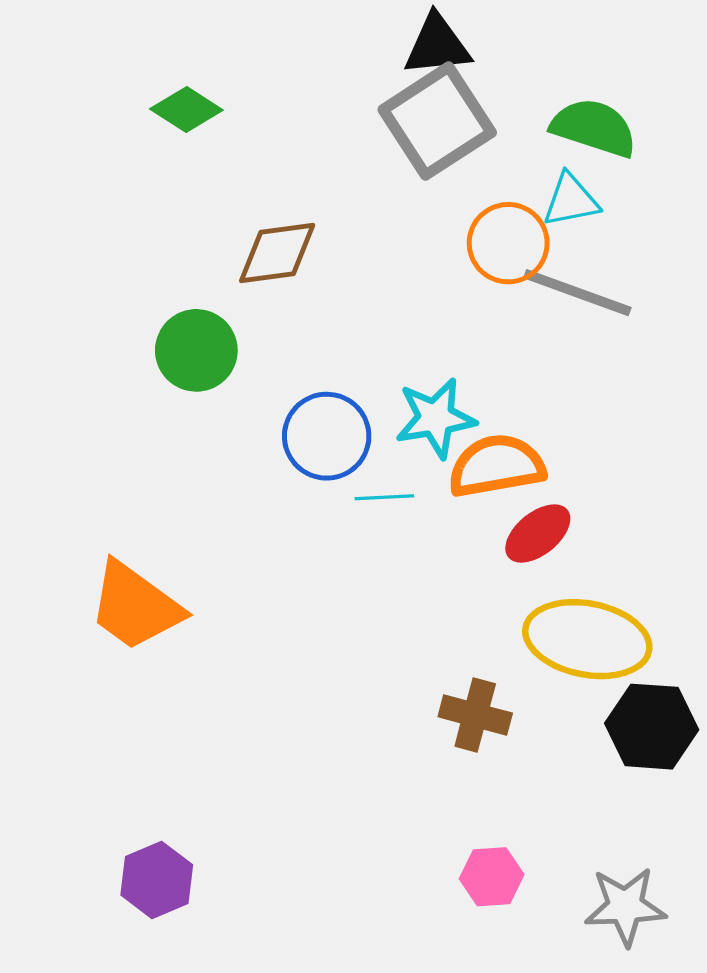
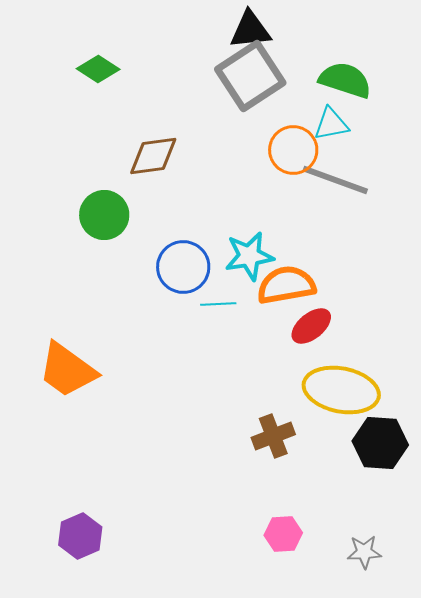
brown cross: (475, 715) -> (273, 436), turned -36
gray star: (625, 906) -> (364, 552), size x0.7

